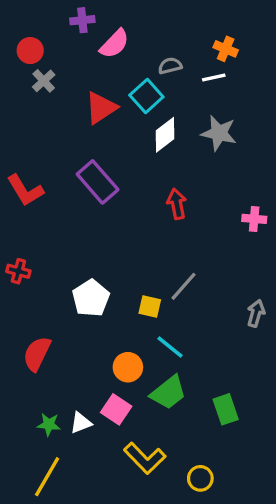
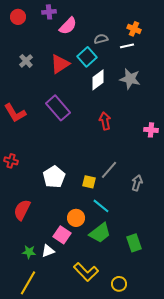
red circle: (30, 51) -> (18, 17), moved
gray cross: (44, 81) -> (26, 61), moved
gray arrow: (256, 313) -> (137, 183), moved
pink square: (116, 409) -> (62, 235), moved

